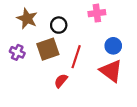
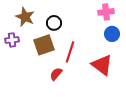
pink cross: (97, 13) -> (106, 12), moved
blue circle: (113, 46) -> (112, 34), moved
purple cross: (17, 52) -> (12, 40), moved, turned -32

